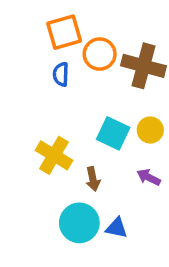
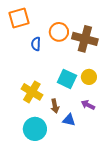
orange square: (64, 32) -> (19, 18), moved
cyan circle: (79, 223) -> (35, 129), moved
blue triangle: (116, 228) -> (69, 120), moved

